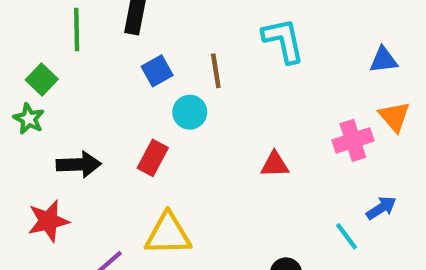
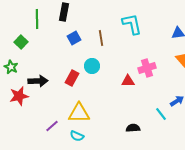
cyan circle: (190, 112) -> (92, 66), moved
green star: (29, 119) -> (11, 67), moved
pink cross: (353, 140) -> (147, 68), moved
red star: (48, 221) -> (19, 96), moved

